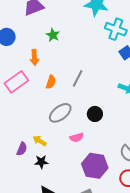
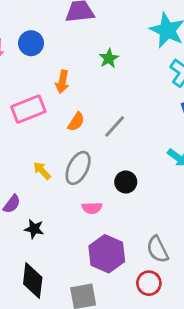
green star: (53, 35) -> (109, 58), moved
gray ellipse: (60, 113) -> (78, 168), turned -40
yellow arrow: (40, 141) -> (42, 171), moved

